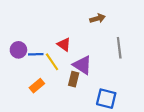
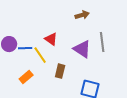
purple triangle: (82, 65) -> (82, 49), moved

